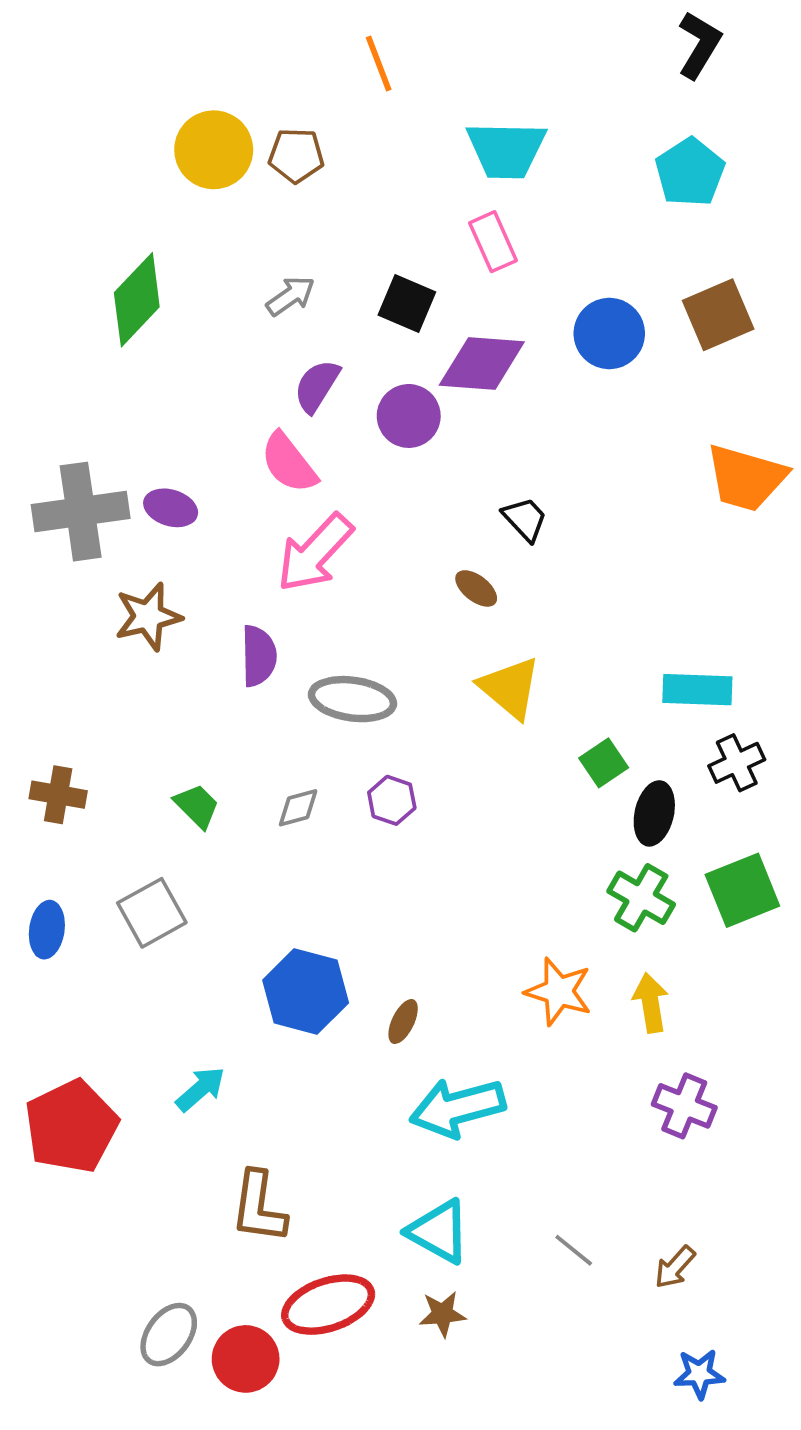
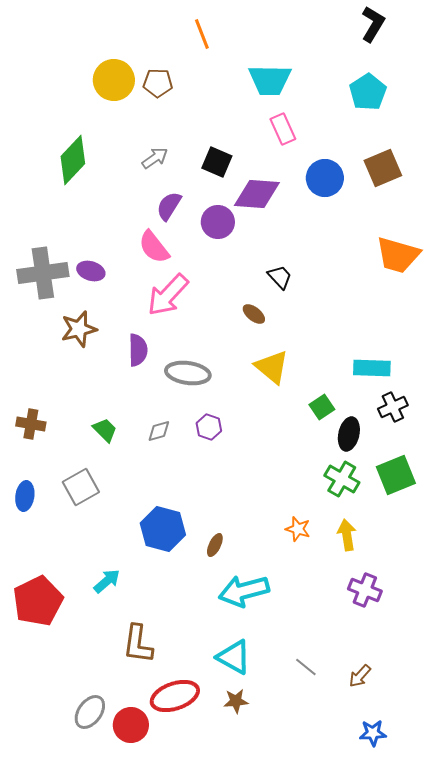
pink rectangle: (493, 242) -> (283, 129), moved
orange star: (559, 992) -> (298, 529), size x0.7

